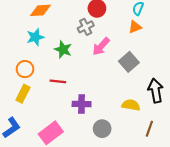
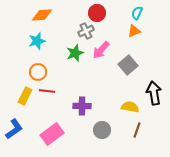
green star: (63, 50) -> (75, 53), moved, turned 30
orange circle: (25, 69) -> (38, 72), moved
red line: (58, 81) -> (47, 91), moved
brown line: (149, 129) -> (137, 130), moved

